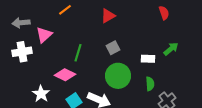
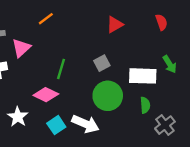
red triangle: (108, 16) -> (115, 25), moved
green arrow: (171, 49) -> (170, 64), turned 98
white rectangle: (148, 59) -> (143, 76), size x1.6

